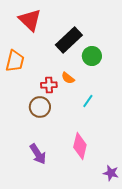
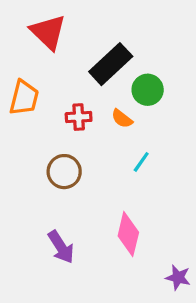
orange semicircle: (68, 78) -> (122, 119), moved
red cross: (49, 85) -> (79, 117), moved

